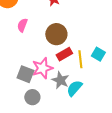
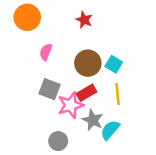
red rectangle: (64, 54) -> (87, 93), moved
cyan square: (98, 54) -> (114, 64), moved
gray square: (25, 74) -> (49, 89), moved

